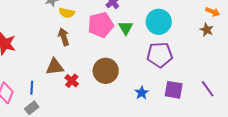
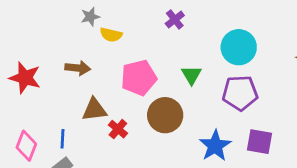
pink pentagon: (101, 25) -> (139, 78), moved
green triangle: (126, 28) -> (192, 75), moved
brown arrow: (64, 37) -> (78, 68), moved, turned 114
blue star: (142, 93) -> (215, 146), size x1.6

